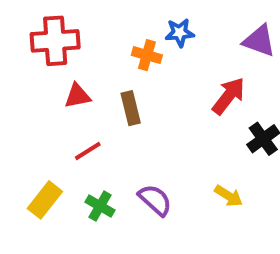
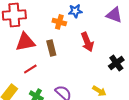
red triangle: (78, 96) -> (25, 42), size x1.5
red arrow: (229, 96) -> (87, 42), moved, turned 120

